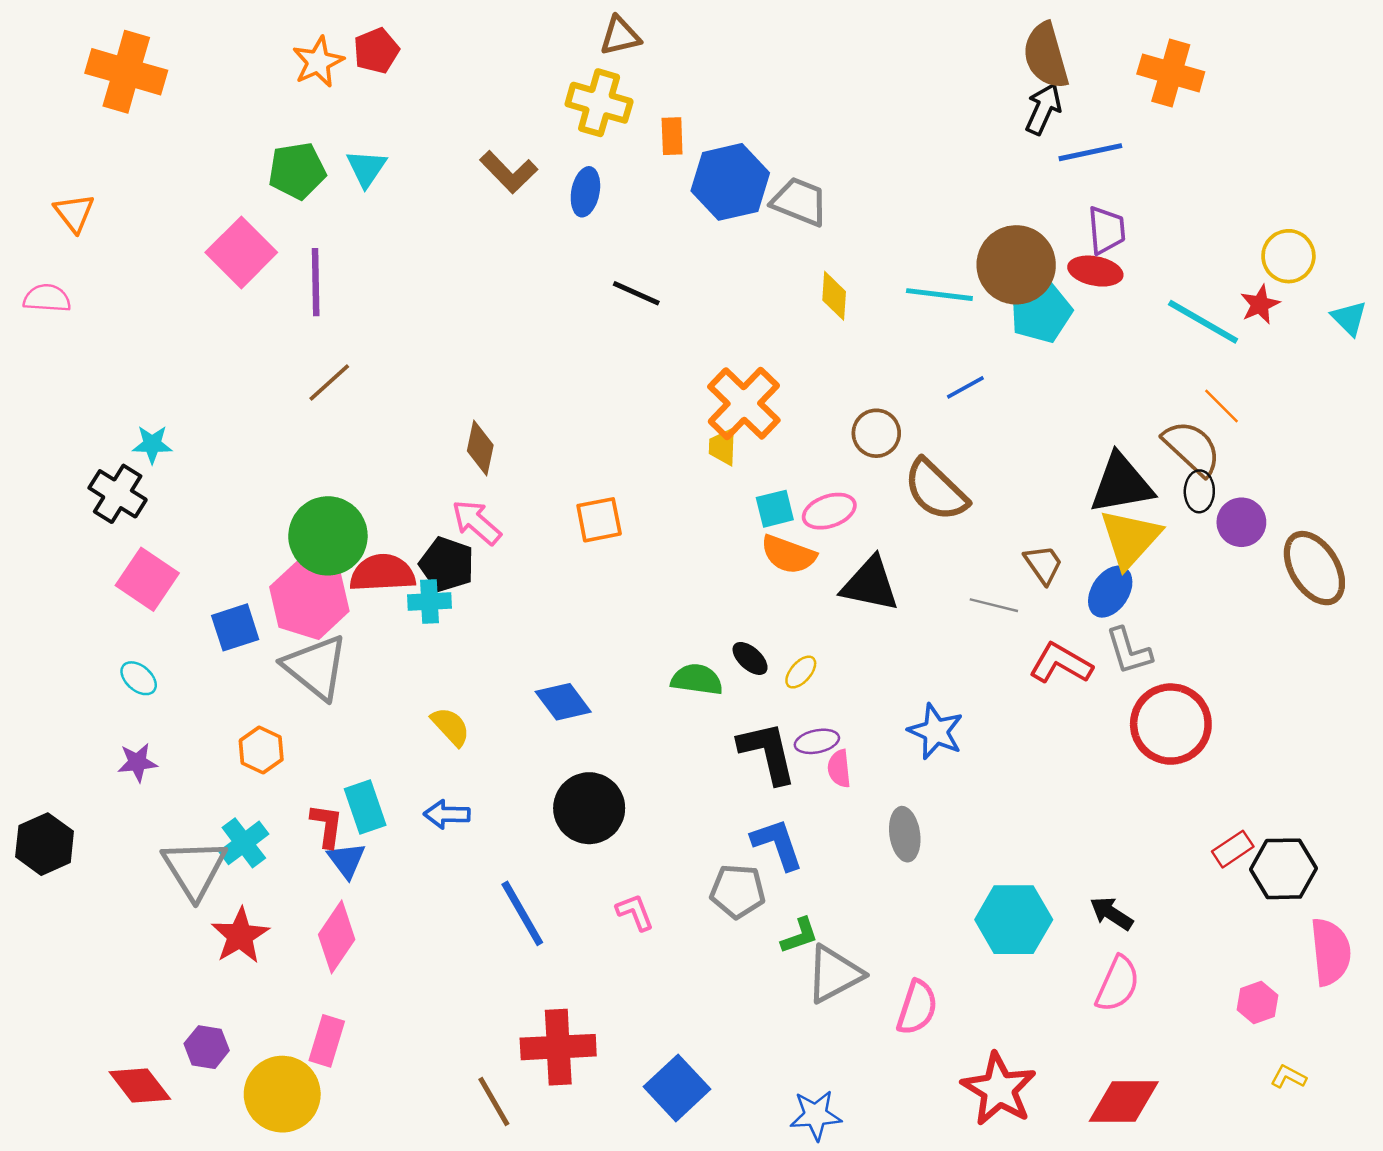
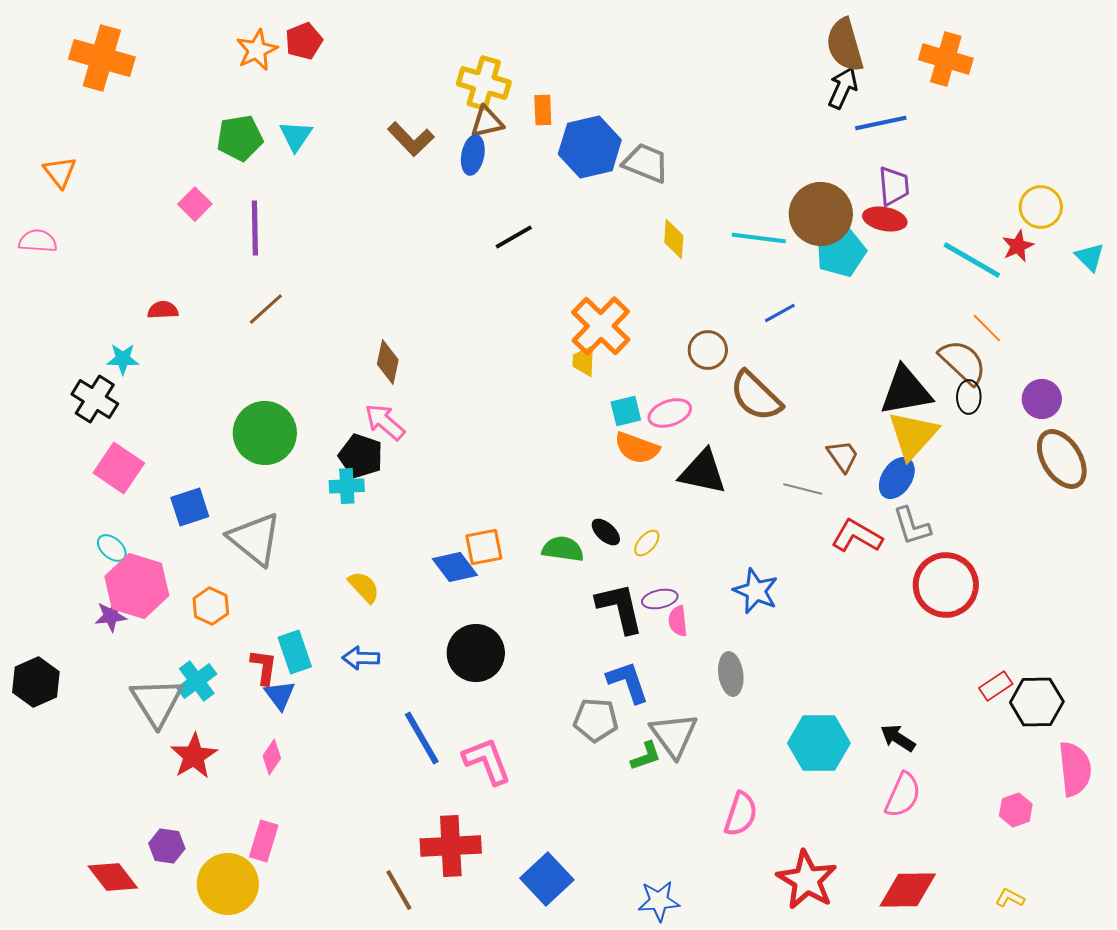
brown triangle: (620, 36) -> (487, 122), moved
pink square: (241, 252) -> (195, 204), size x0.6
black line: (636, 293) -> (514, 237), turned -54
orange square: (599, 520) -> (484, 547), moved
purple circle: (1241, 522) -> (1042, 399), moved
red semicircle: (382, 573) -> (163, 310), moved, size x0.6
pink hexagon: (309, 599) -> (137, 586), moved
pink L-shape: (635, 912) -> (487, 761), moved, size x1.6
pink diamond: (337, 937) -> (272, 757), size x0.6
gray triangle: (834, 974) -> (674, 735), moved, turned -38
yellow L-shape: (1288, 1077) -> (1010, 898), moved

